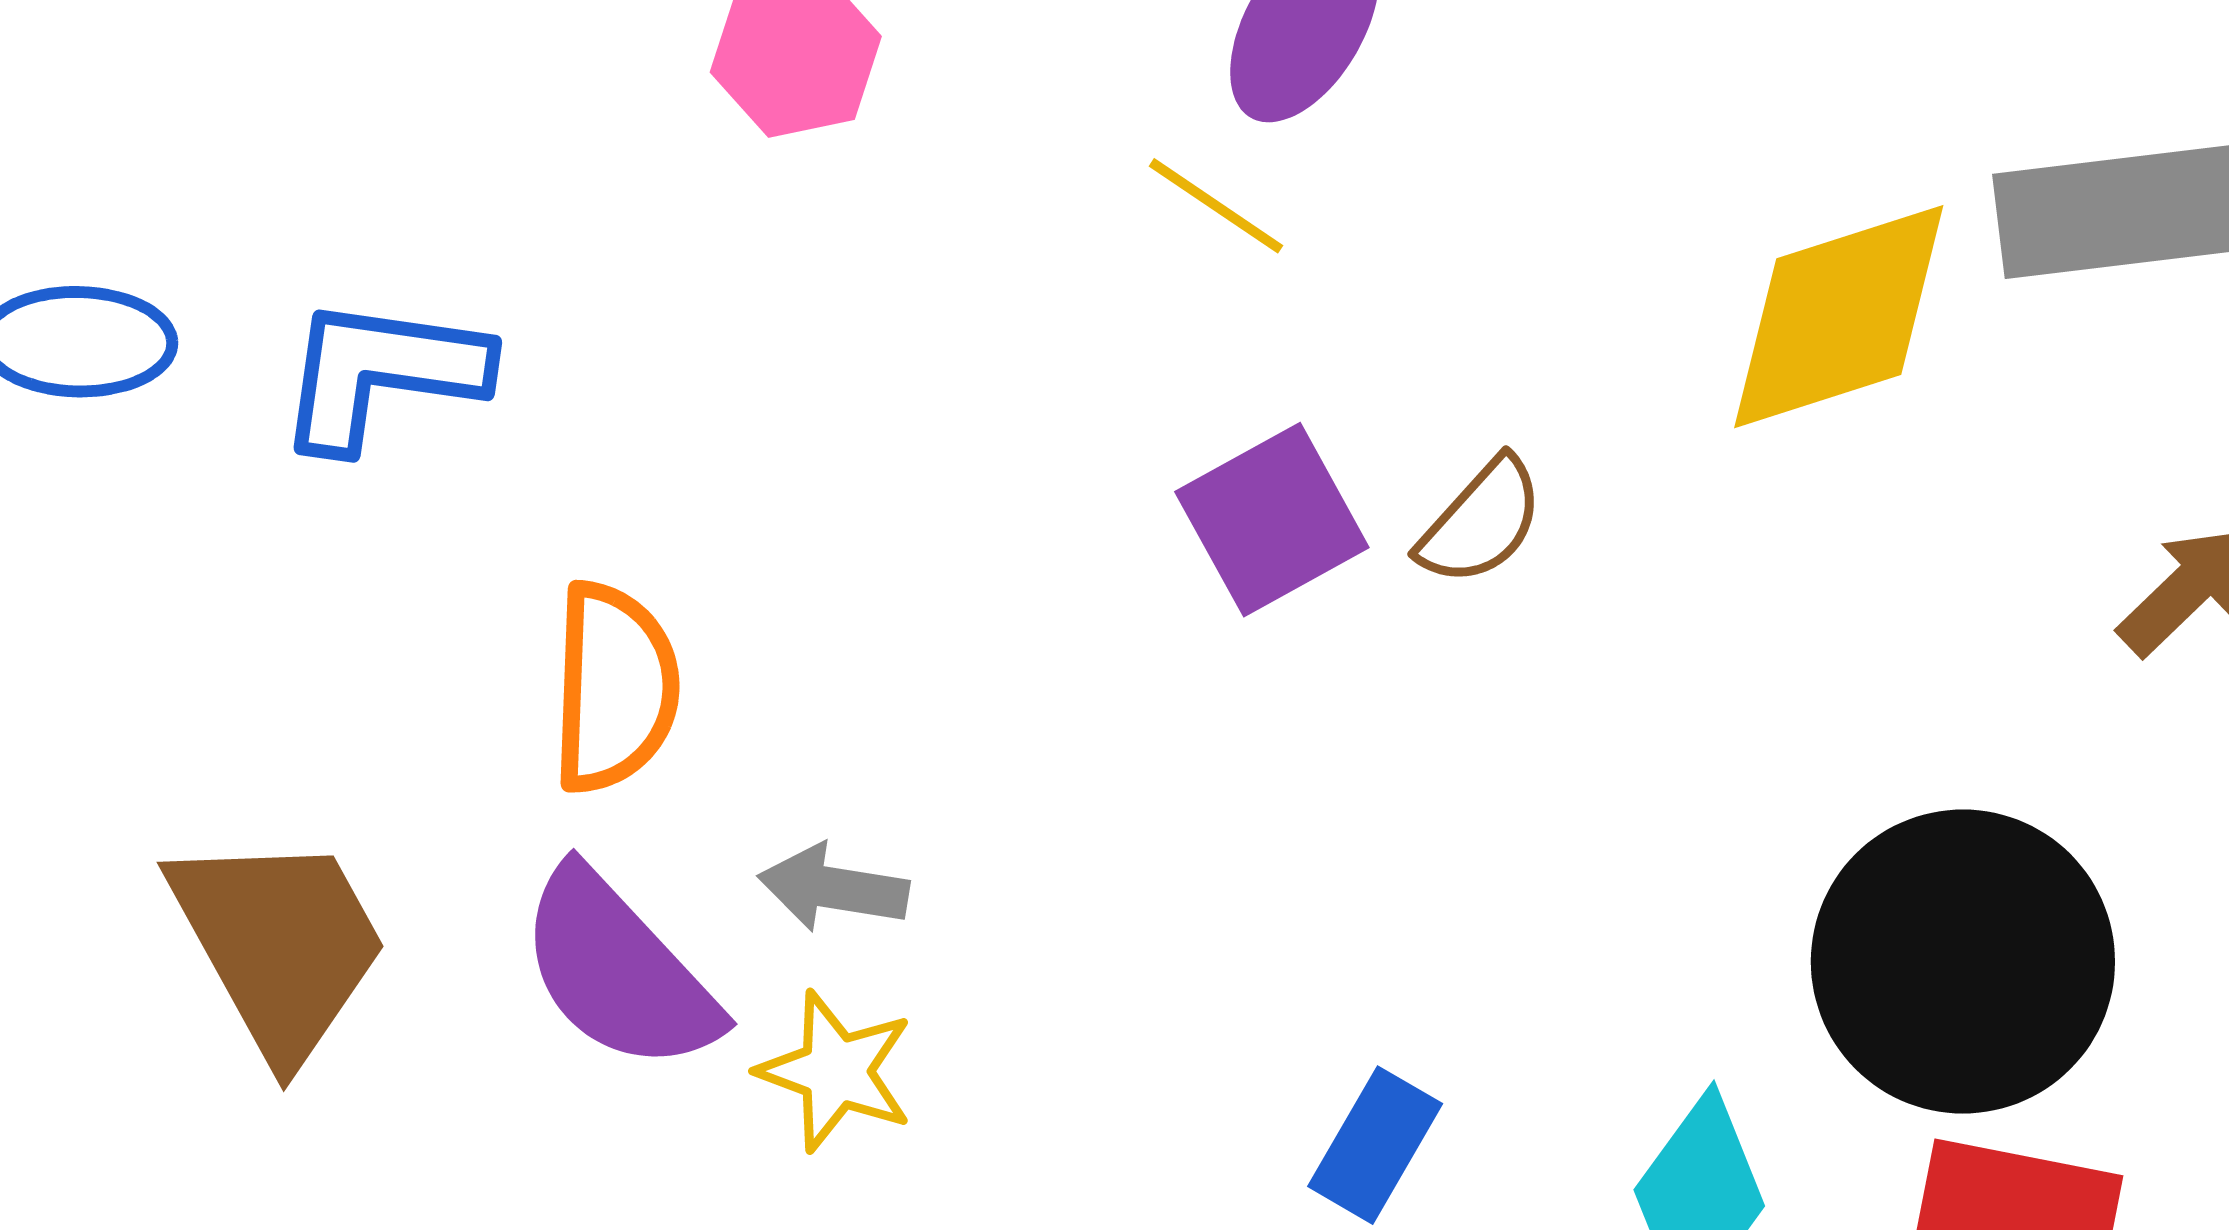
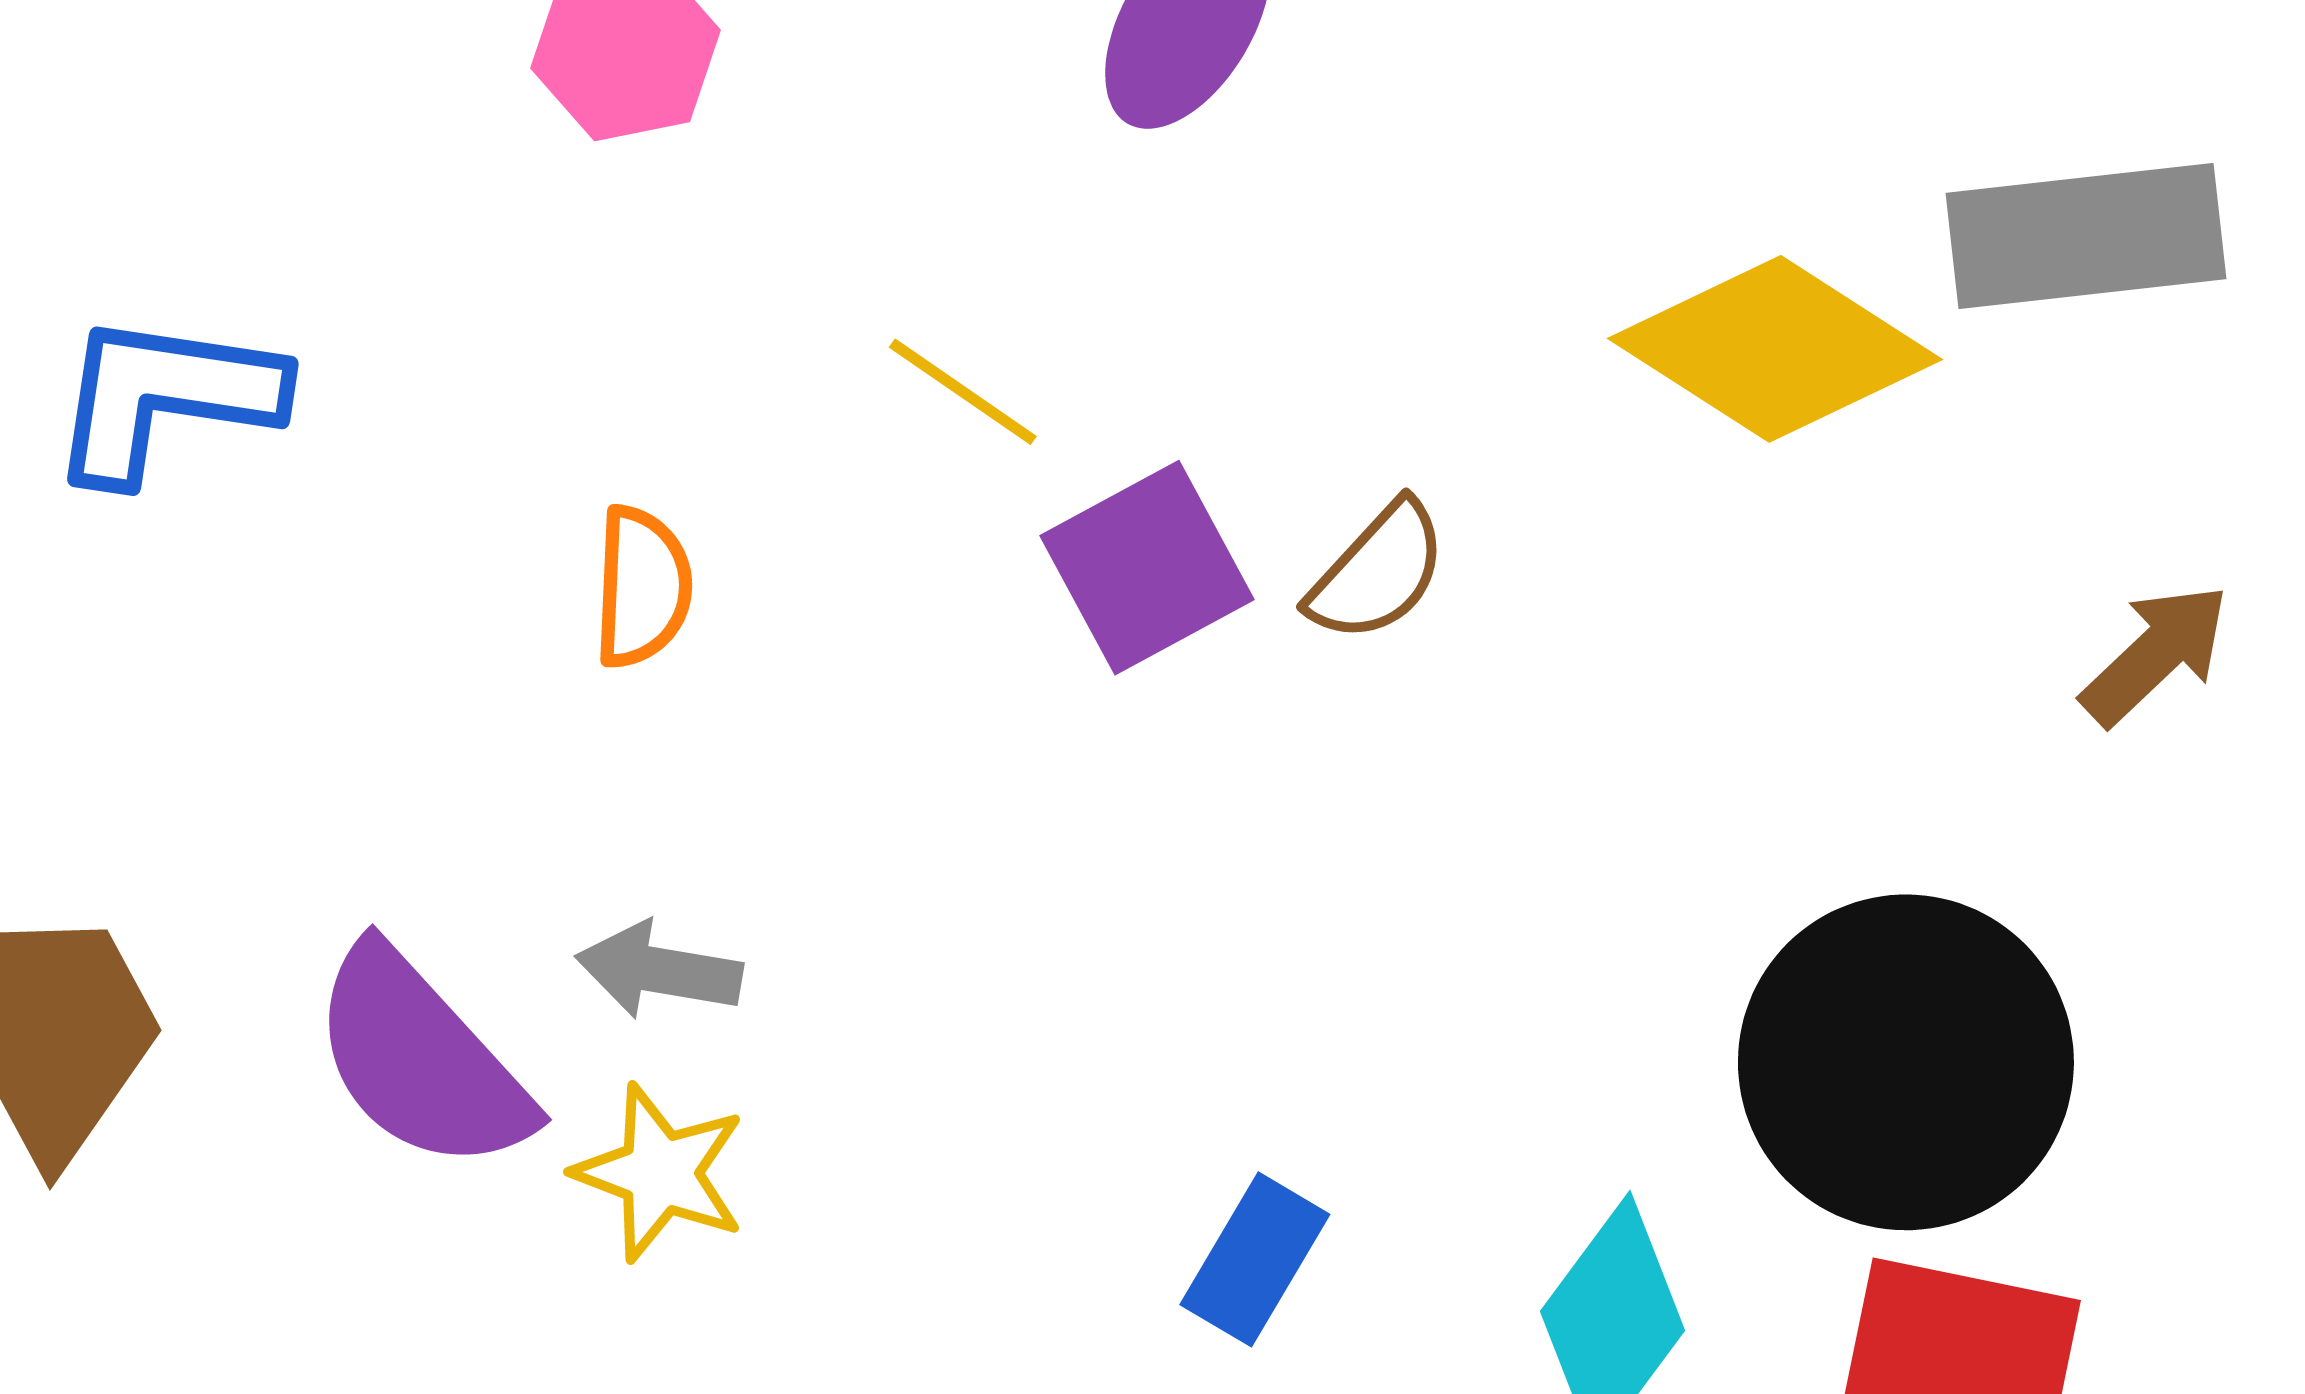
yellow line: (1216, 206) -> (963, 392), moved
yellow diamond: (1839, 317) -> (1775, 349), turned 50
orange semicircle: (614, 688) -> (642, 587), moved, size x0.7

